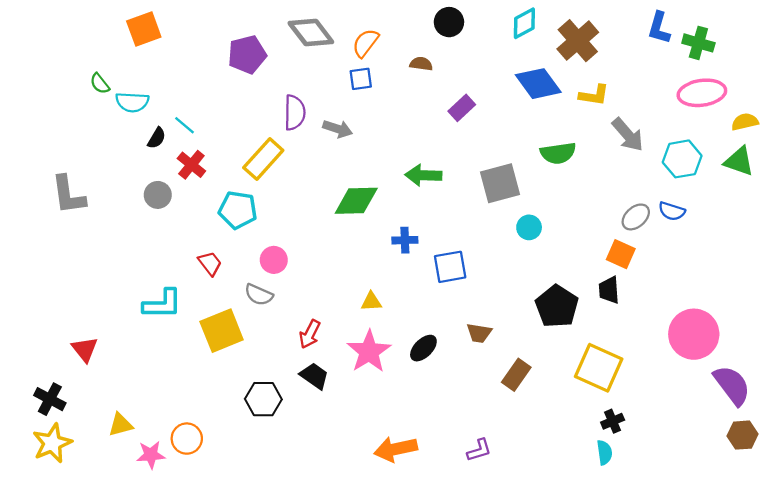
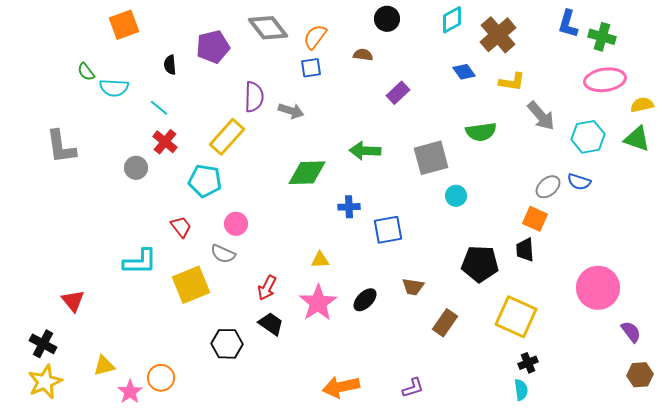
blue diamond: (538, 84) -> (464, 72), size x0.6
black semicircle: (157, 138) -> (170, 65), moved, turned 144
gray L-shape: (68, 195) -> (61, 147), moved
black pentagon: (557, 306) -> (480, 264), turned -30
purple semicircle: (732, 385) -> (631, 332), size x0.6
pink star: (151, 455) -> (130, 392), turned -30

